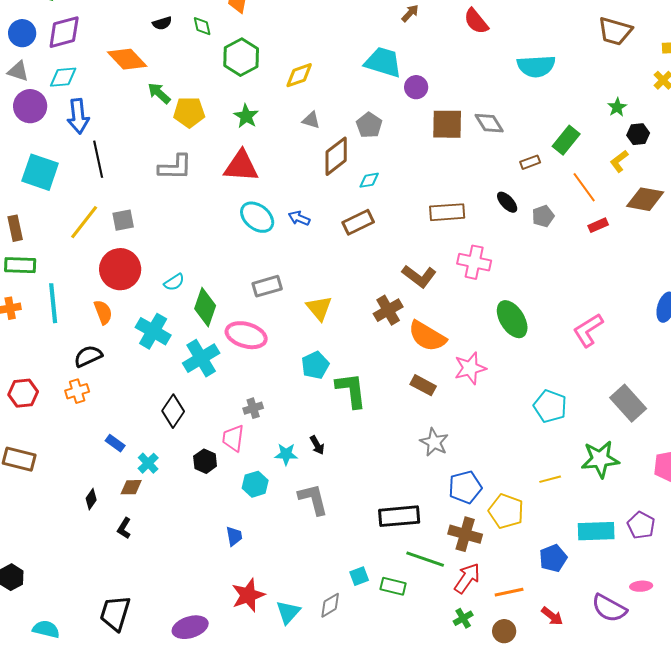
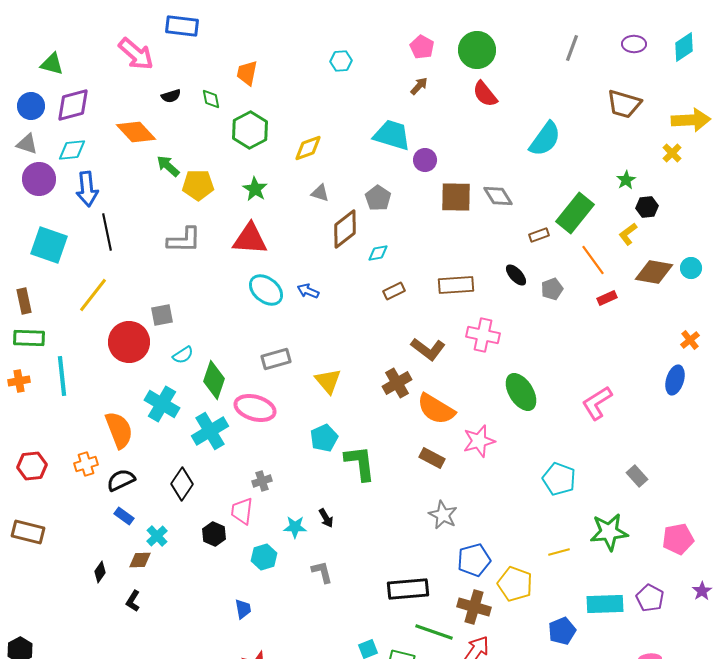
cyan semicircle: (536, 66) -> (545, 139), turned -51
green rectangle: (566, 140) -> (575, 213), size x1.4
gray square: (123, 220) -> (162, 315), moved
brown rectangle: (358, 222) -> (394, 291), moved, size x0.7
orange semicircle: (103, 312) -> (119, 430), moved, size x1.5
black semicircle: (88, 356) -> (121, 480), moved
gray rectangle: (628, 403) -> (637, 476), size x0.6
gray L-shape: (313, 499) -> (322, 572), size x0.7

